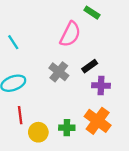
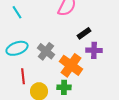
gray cross: (59, 72) -> (46, 51), moved
orange cross: (98, 121) -> (71, 65), moved

